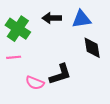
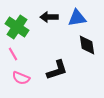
pink line: (14, 57) -> (13, 54), turned 64
pink semicircle: (35, 83) -> (21, 78), moved

